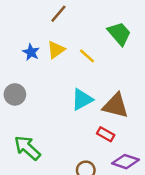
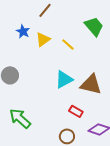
blue star: (31, 52) -> (23, 31), moved
red rectangle: (106, 134) -> (76, 111), moved

